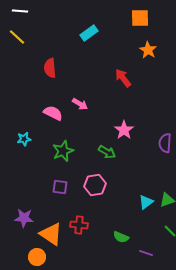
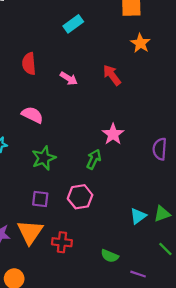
pink arrow: (80, 104) -> (69, 78), moved
green arrow: (107, 152) -> (94, 159), turned -96
orange triangle: (51, 234) -> (30, 232), moved, turned 30

